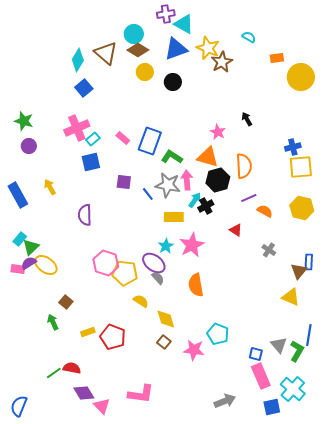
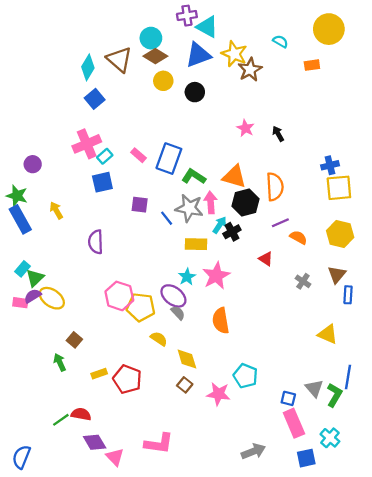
yellow circle: (301, 77) -> (329, 29), moved
green star: (24, 121) -> (17, 196), moved
pink star: (218, 132) -> (245, 128), moved
brown triangle: (299, 271) -> (337, 275), moved
cyan cross: (293, 389) -> (330, 438), size x0.7

